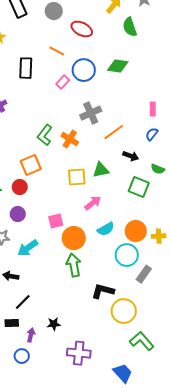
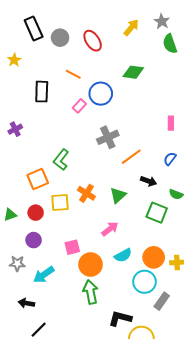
gray circle: (54, 11) -> (60, 38), moved
green semicircle: (130, 27) -> (170, 44), moved
red ellipse: (82, 29) -> (93, 41), moved, turned 30
green diamond: (118, 66) -> (133, 72), moved
pink rectangle: (153, 109) -> (171, 123), moved
orange cross: (70, 139) -> (86, 193), moved
orange square: (31, 165) -> (38, 179), moved
green triangle: (101, 170) -> (118, 195), turned -30
yellow square: (77, 177) -> (60, 202), moved

